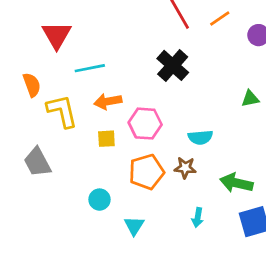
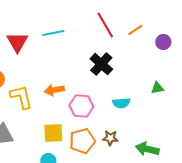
cyan line: (90, 68) -> (53, 33), moved
cyan semicircle: (200, 137) -> (121, 103), moved
yellow square: (106, 139) -> (53, 133), moved, size x1.5

